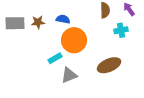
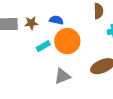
cyan rectangle: (55, 58) -> (43, 46), moved

